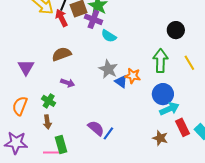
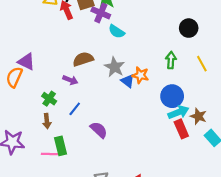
brown semicircle: (62, 54) -> (83, 59), moved
green arrow: (160, 61) -> (171, 60), size x0.7
purple triangle: (26, 67) -> (26, 62), turned -36
orange semicircle: (20, 106) -> (14, 77), moved
red rectangle: (183, 127) -> (181, 129), moved
blue line: (108, 133) -> (75, 109), moved
brown star: (160, 138) -> (198, 116), moved

